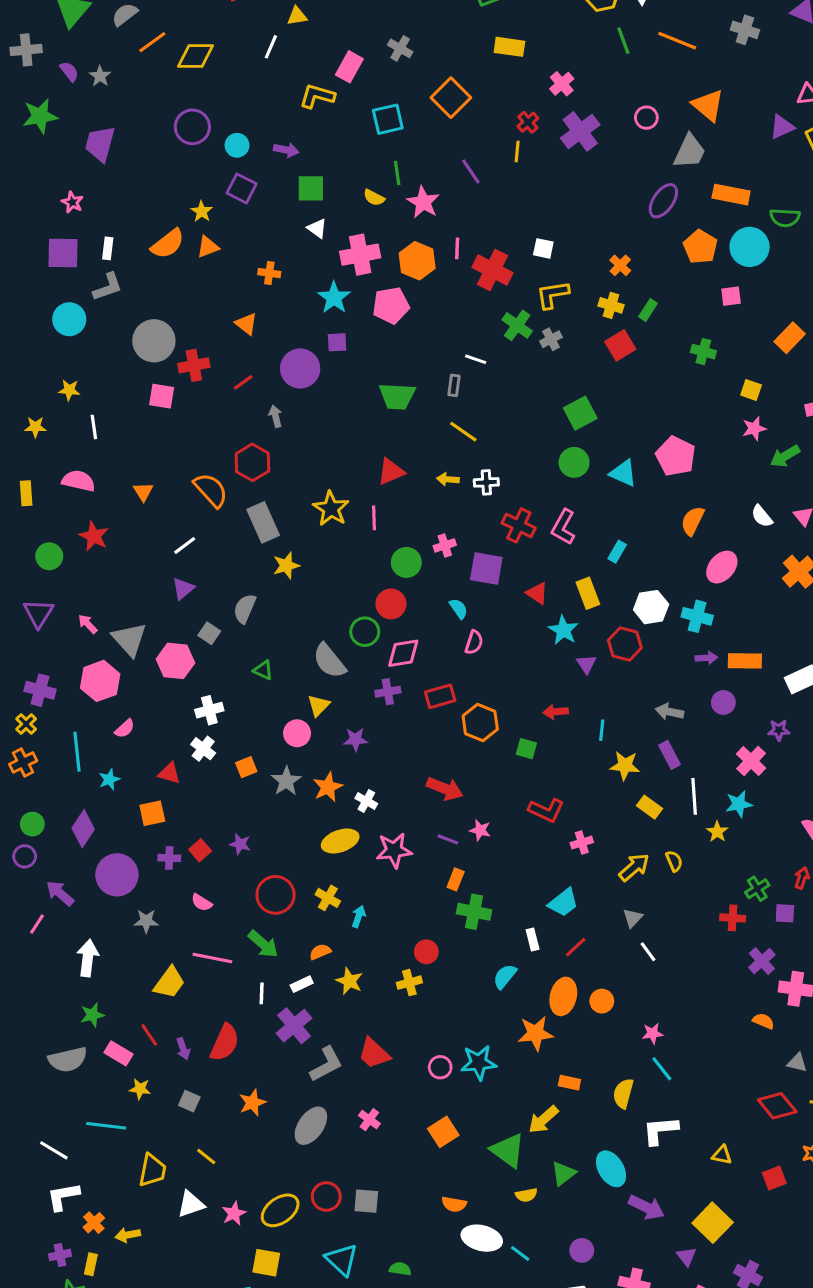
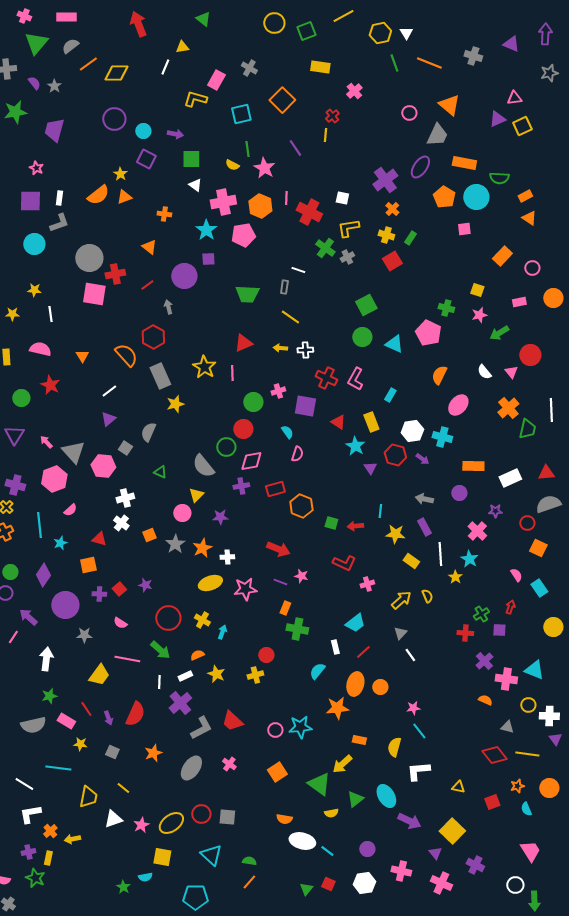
purple cross: (580, 131) -> (385, 180), moved
green cross: (703, 352) -> (446, 308), moved
pink square: (162, 396) -> (94, 294), size x1.4
purple arrow: (706, 658) -> (422, 459), moved, turned 40
red arrow: (556, 712) -> (355, 526), moved
white cross: (366, 801) -> (227, 557), turned -32
cyan star: (739, 804) -> (469, 559), turned -30

